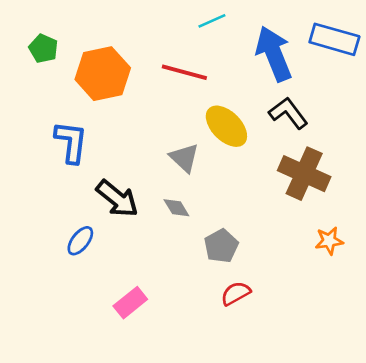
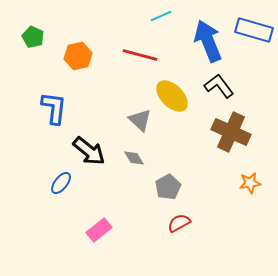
orange hexagon: (103, 74) -> (78, 56), size x0.7

